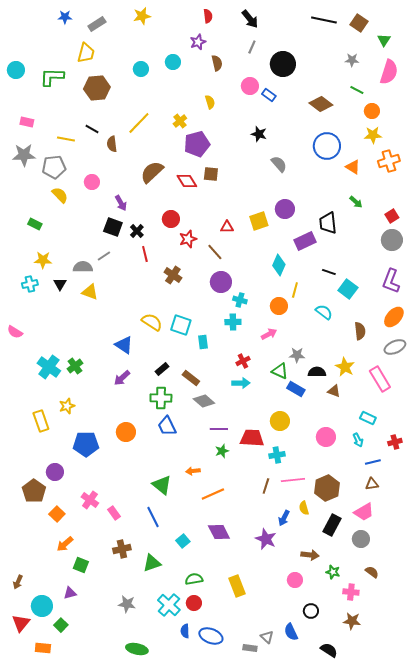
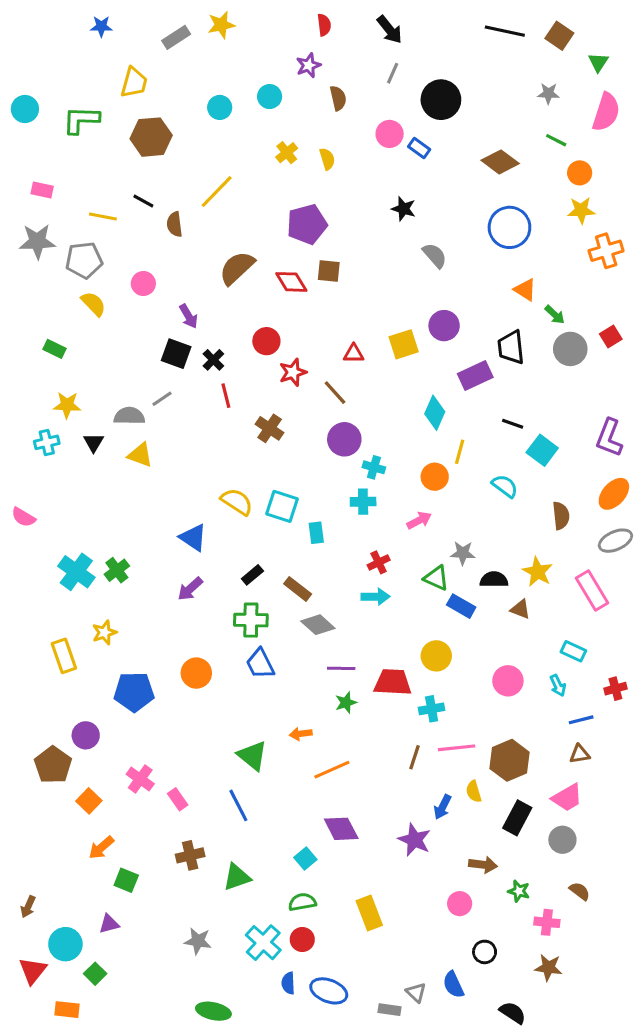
gray rectangle: (97, 24) -> (176, 37), moved
yellow cross: (180, 121) -> (287, 153), moved
orange triangle: (353, 167) -> (525, 290), moved
gray circle: (392, 240) -> (570, 349), moved
cyan square: (183, 541) -> (305, 858), moved

